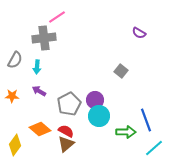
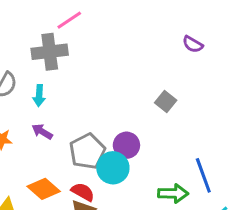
cyan circle: (99, 116) -> (113, 168), moved

